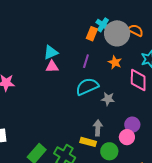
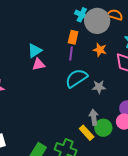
orange rectangle: (92, 34) -> (73, 37), moved
yellow rectangle: (88, 142) -> (87, 133), turned 42
green circle: (109, 151) -> (103, 128), moved

